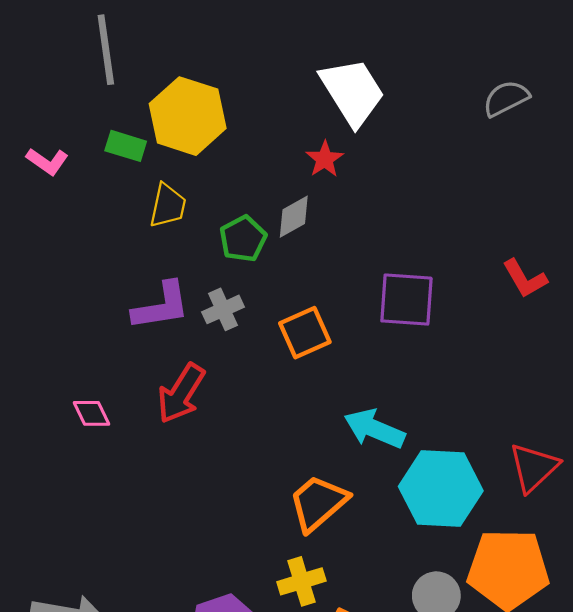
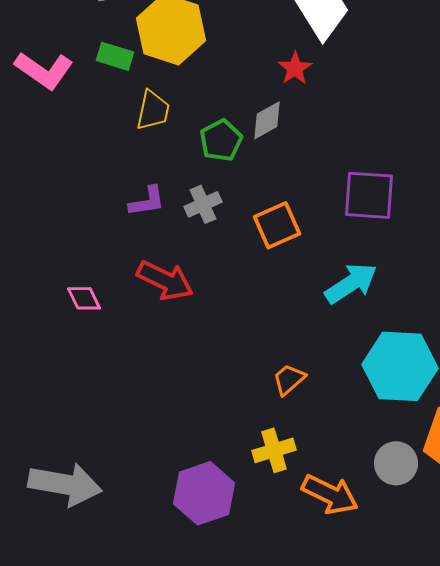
pink L-shape: (47, 161) -> (44, 70), size x1.5
purple L-shape: (161, 306) -> (147, 201), size x0.7
red arrow: (181, 393) -> (165, 280), turned -96
cyan arrow: (374, 429) -> (351, 283), moved, turned 124
orange trapezoid: (318, 503) -> (289, 379), size x0.6

